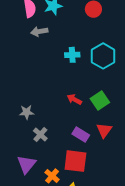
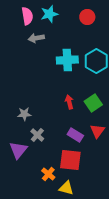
cyan cross: (72, 55) -> (67, 60), size x1.5
red arrow: (74, 99) -> (69, 102), turned 48
purple triangle: (27, 164) -> (18, 150), moved

